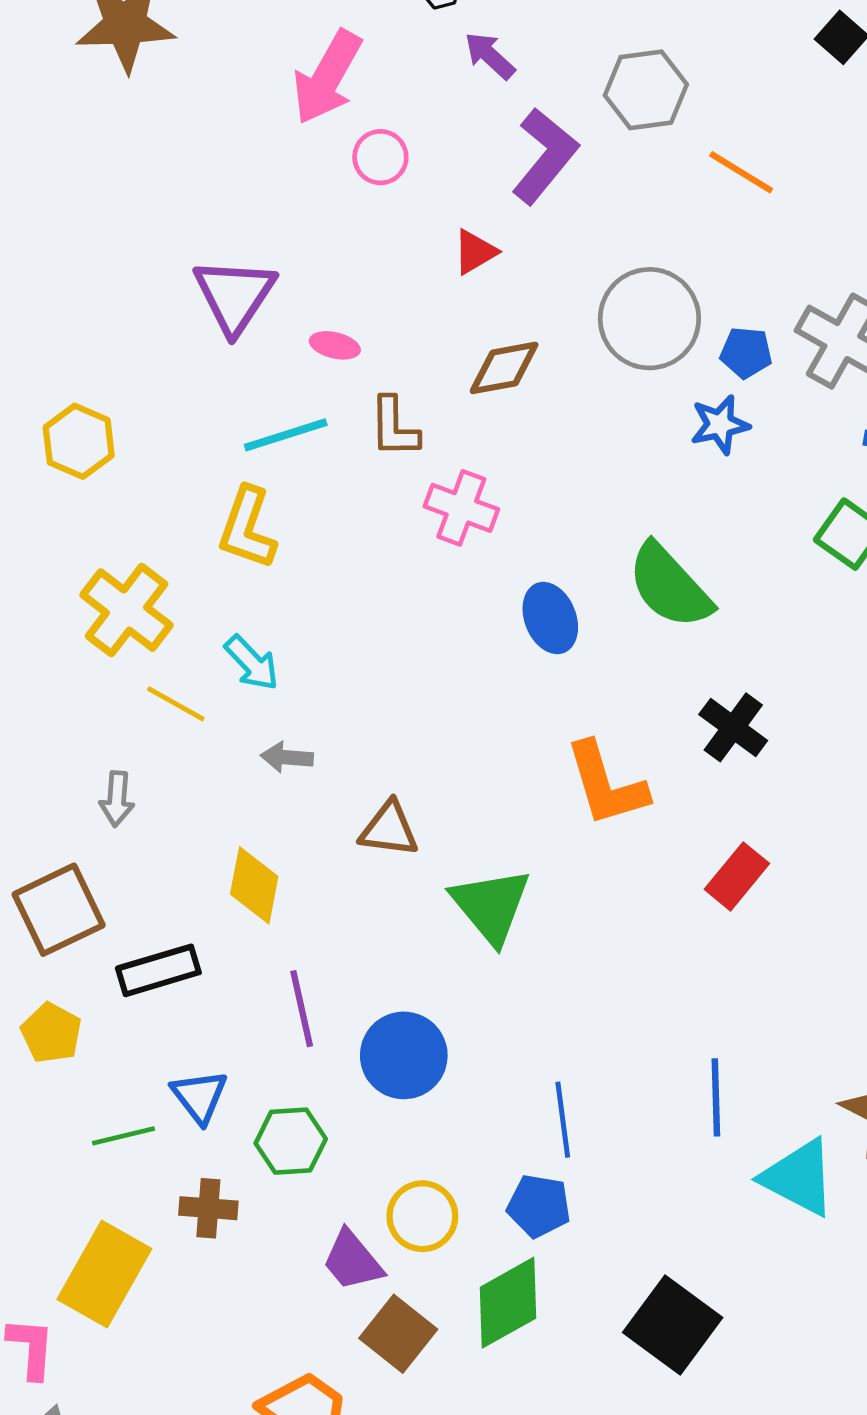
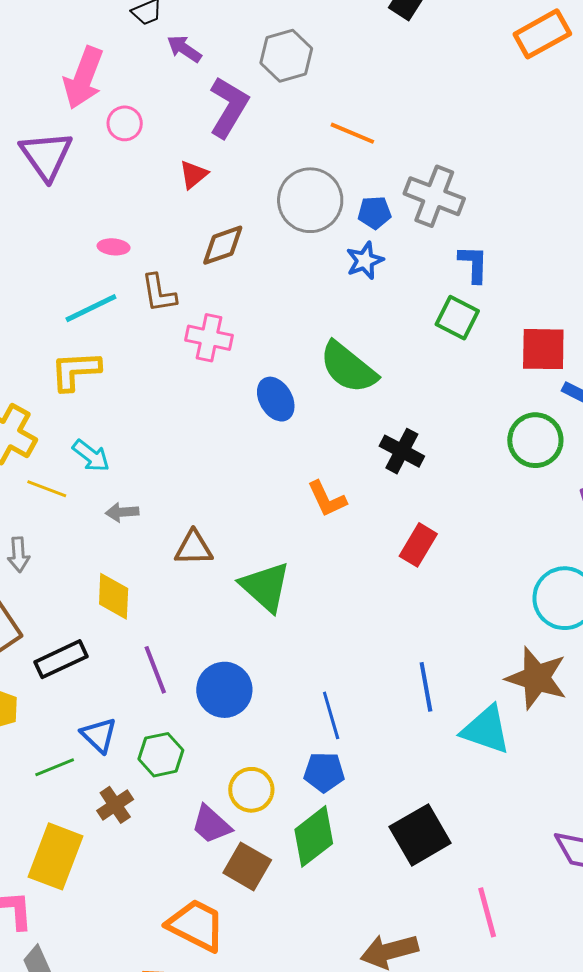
orange line: (741, 172) -> (352, 133), moved
purple triangle: (234, 296) -> (46, 156), moved
yellow L-shape: (247, 528) -> (75, 371), turned 76
orange L-shape: (606, 784) -> (327, 499), size x0.7
brown cross: (208, 1208) -> (115, 805), turned -30
black square: (673, 1325) -> (420, 835), turned 32

